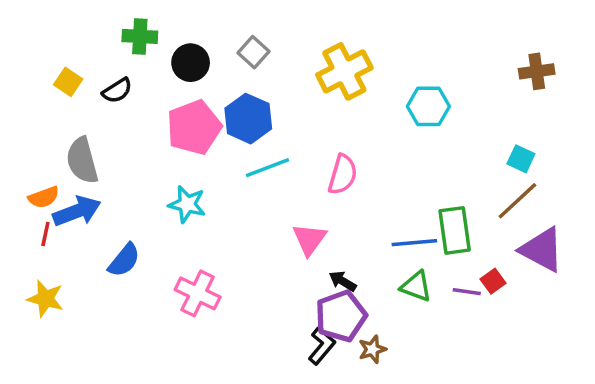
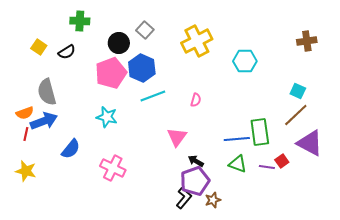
black circle: (191, 63) -> (119, 43), moved
pink semicircle: (343, 175) -> (196, 100), size x0.6

